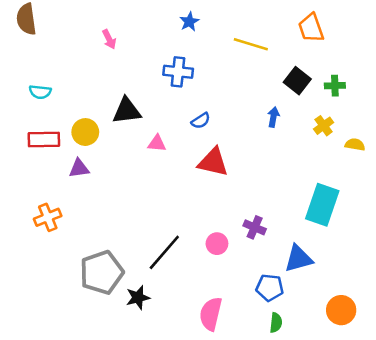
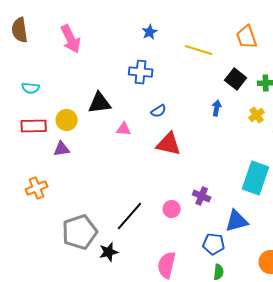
pink arrow: (109, 39) -> (71, 39), moved, size x1.8

